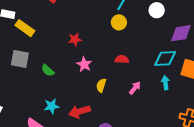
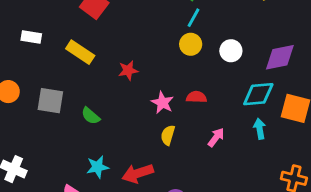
white circle: (157, 10) -> (231, 51), moved
yellow rectangle: (25, 28) -> (80, 52), moved
pink star: (84, 64) -> (162, 103), moved

